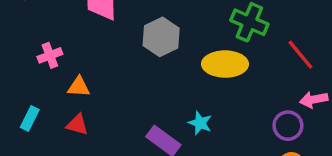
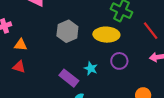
gray hexagon: (161, 37) -> (67, 31), moved
purple circle: (288, 126) -> (119, 61), moved

